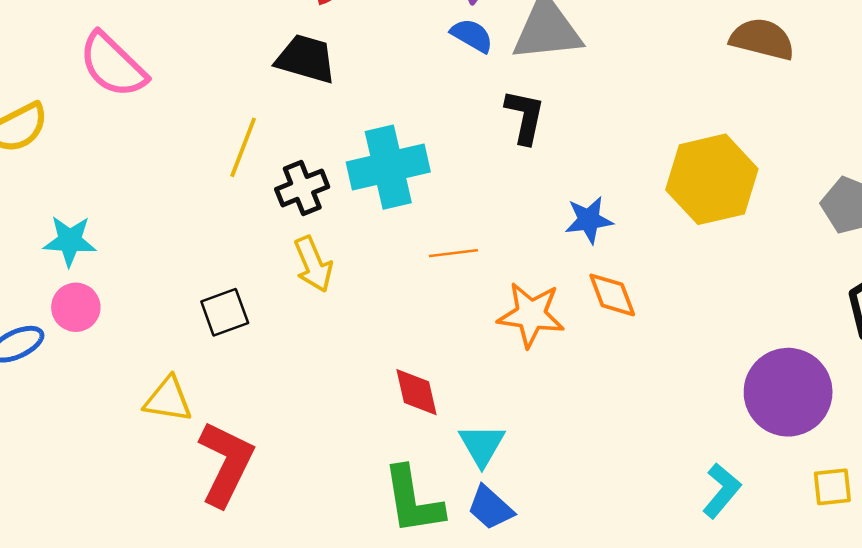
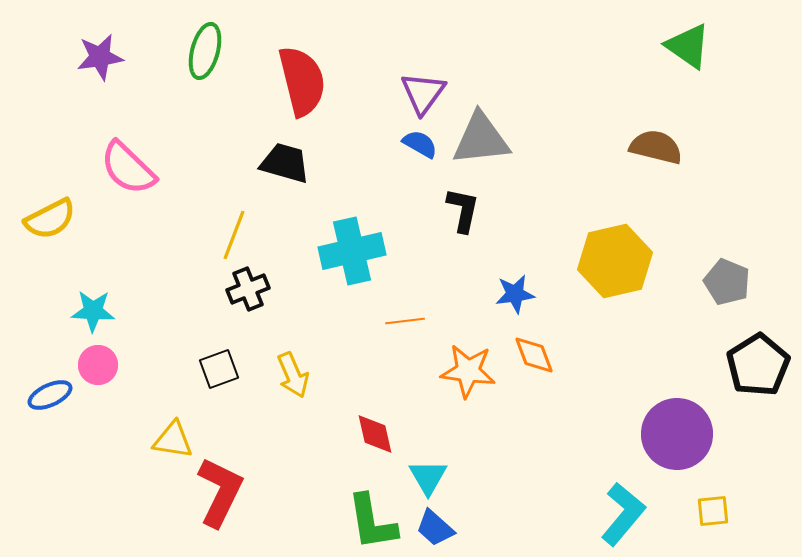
black cross: (302, 188) -> (248, 289), moved
yellow arrow: (313, 264) -> (293, 375), moved
cyan L-shape: (722, 491) -> (623, 514), size x1.4

